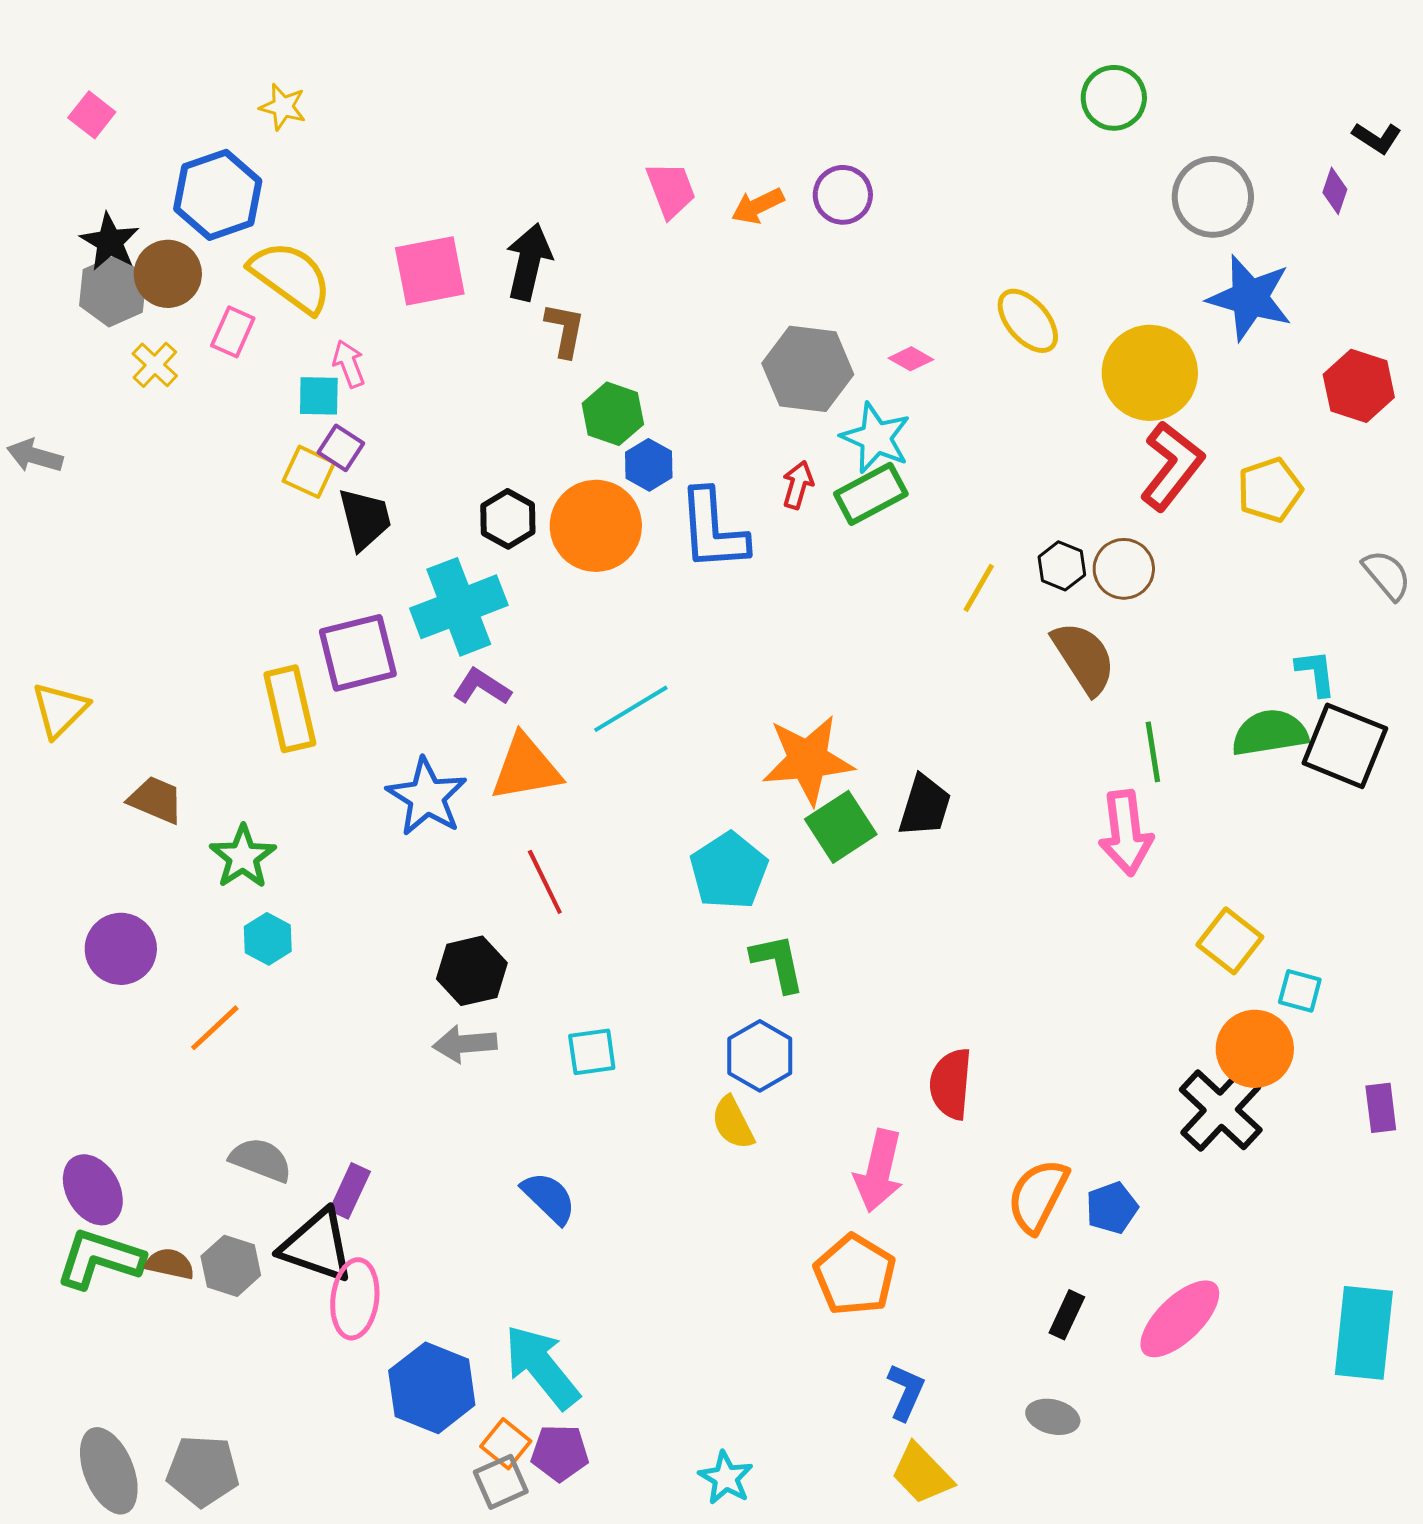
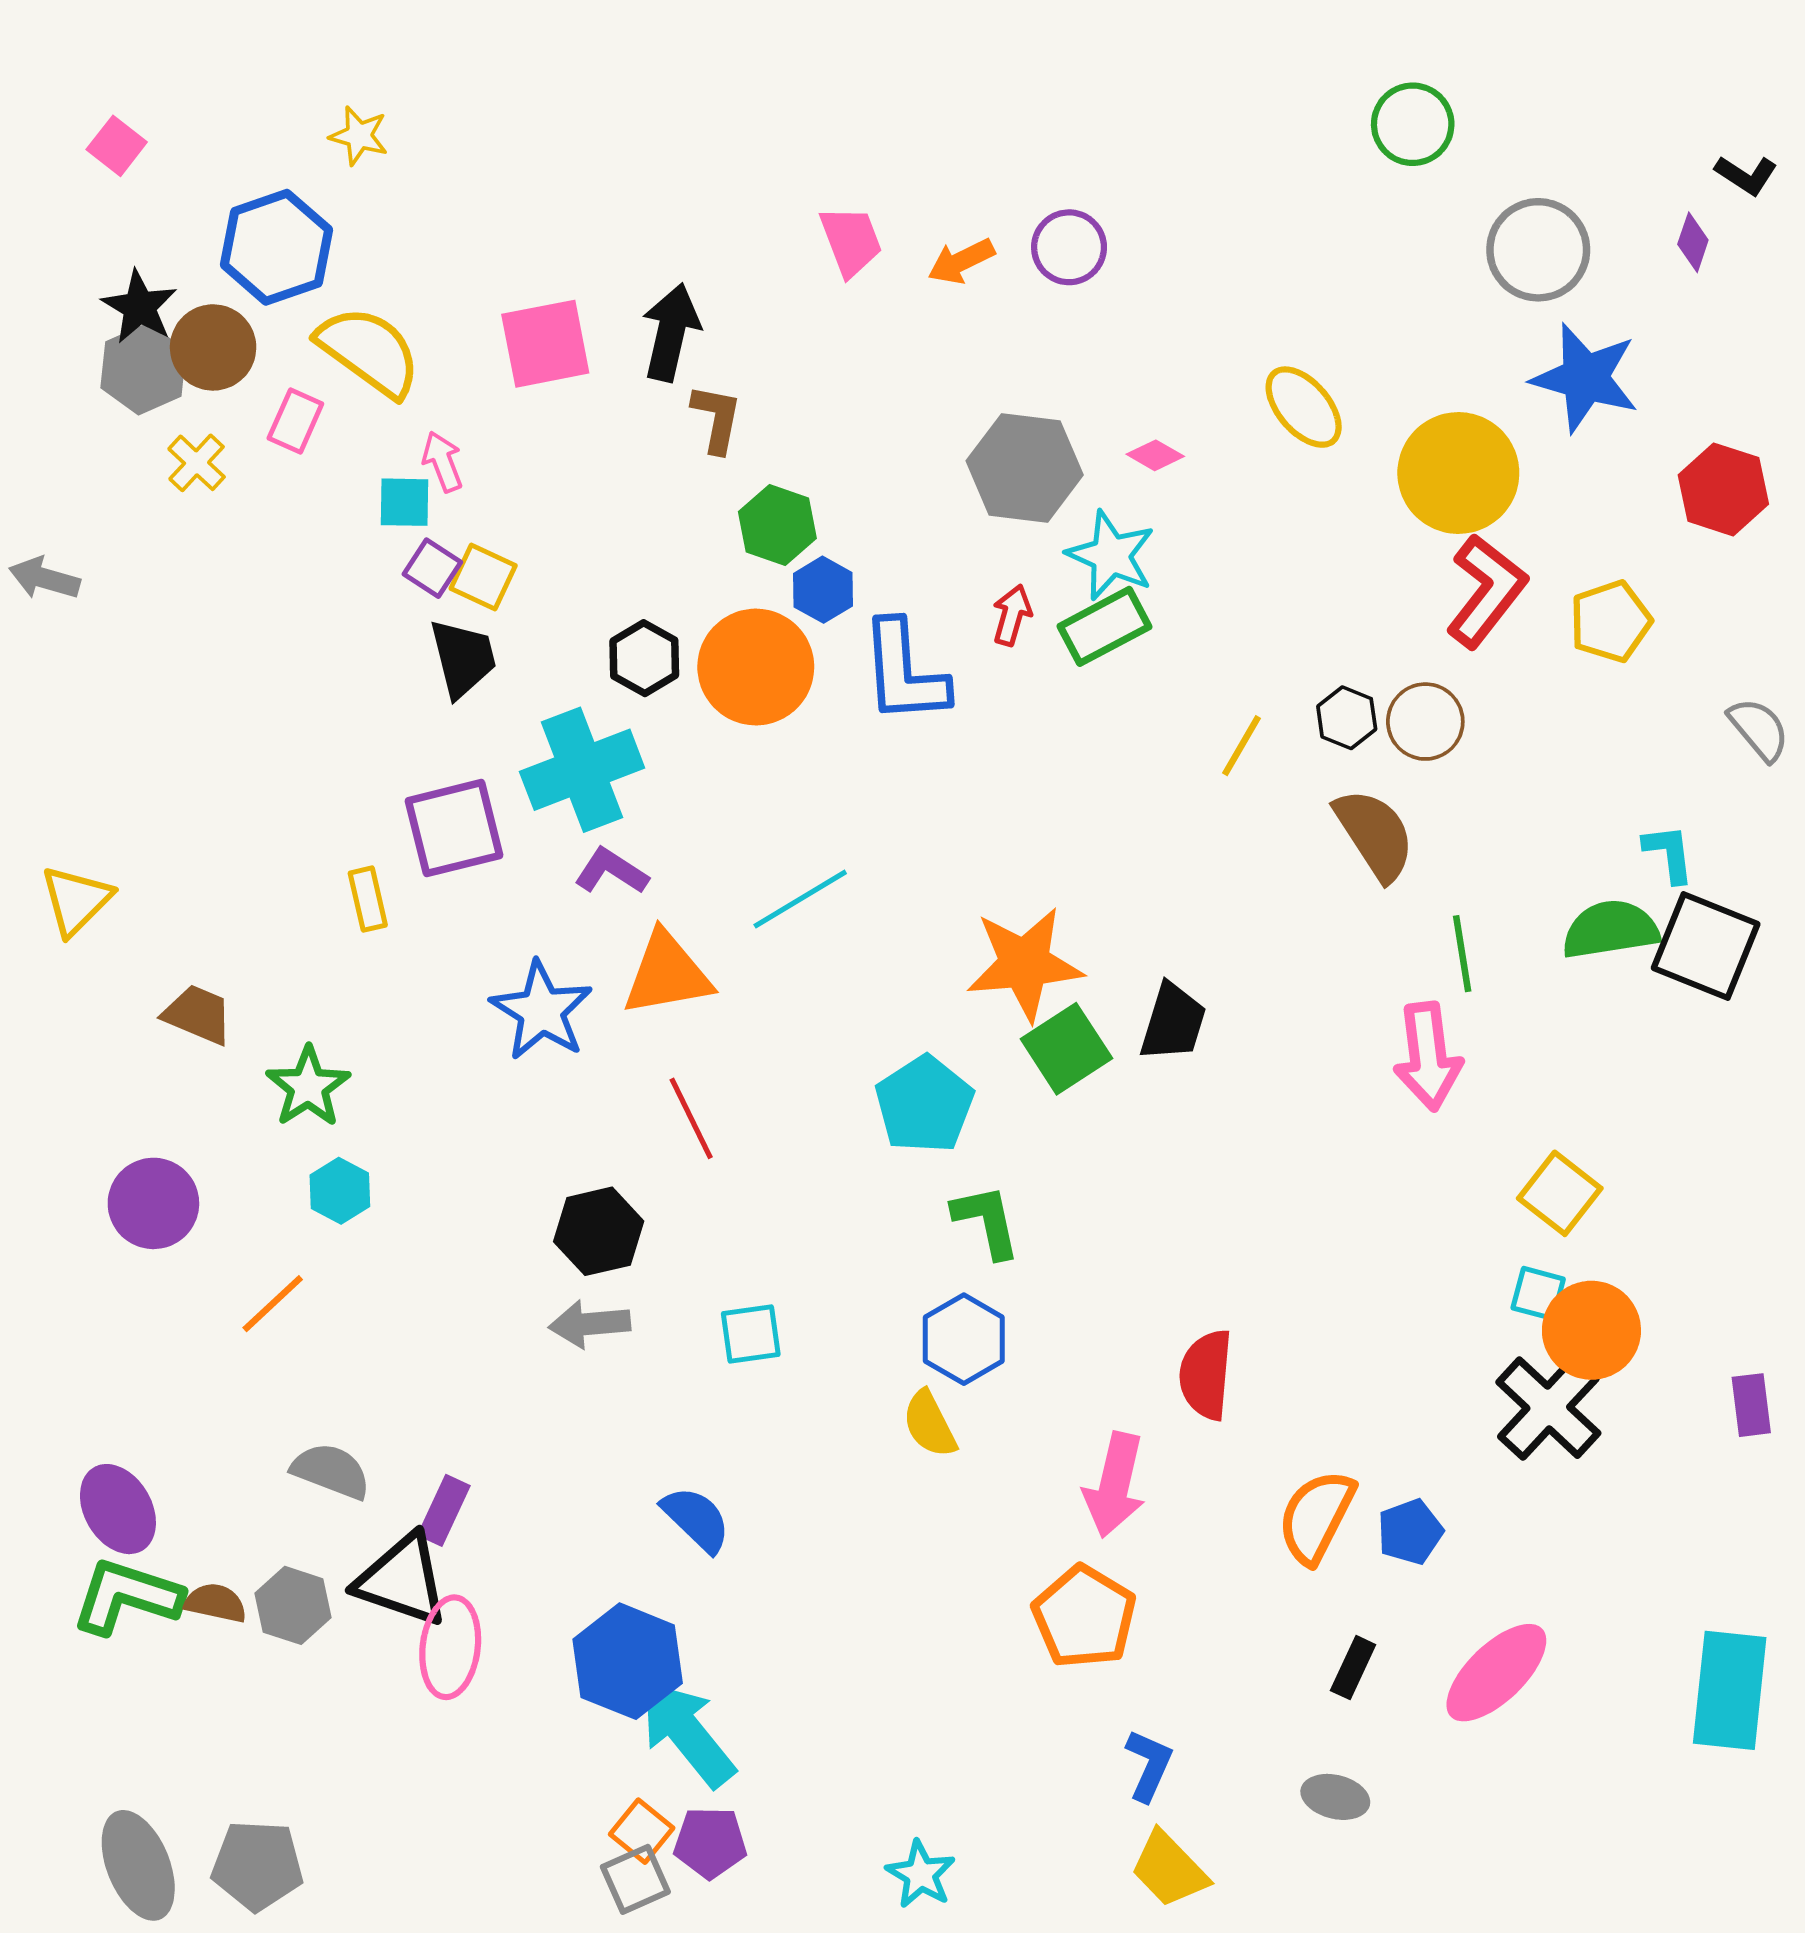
yellow square: (309, 472) -> (483, 577), moved
yellow rectangle: (290, 709) -> (368, 899), size x0.6
cyan square: (1300, 991) -> (1538, 1293), moved
blue hexagon: (432, 1388) -> (628, 1661), moved

